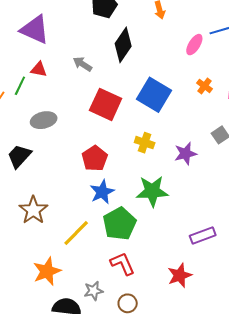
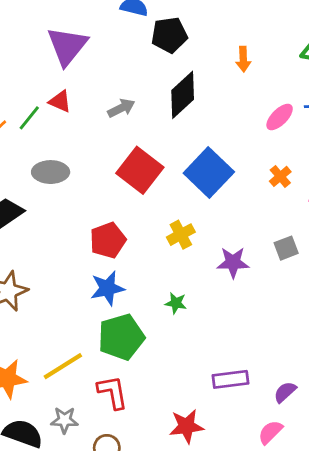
purple triangle: (35, 30) -> (67, 46), turned 32
gray arrow: (82, 64) -> (121, 108), turned 108
yellow cross: (145, 143) -> (181, 235), turned 30
green star: (152, 191) -> (176, 303), size x0.5
yellow line: (76, 233) -> (63, 366), moved

